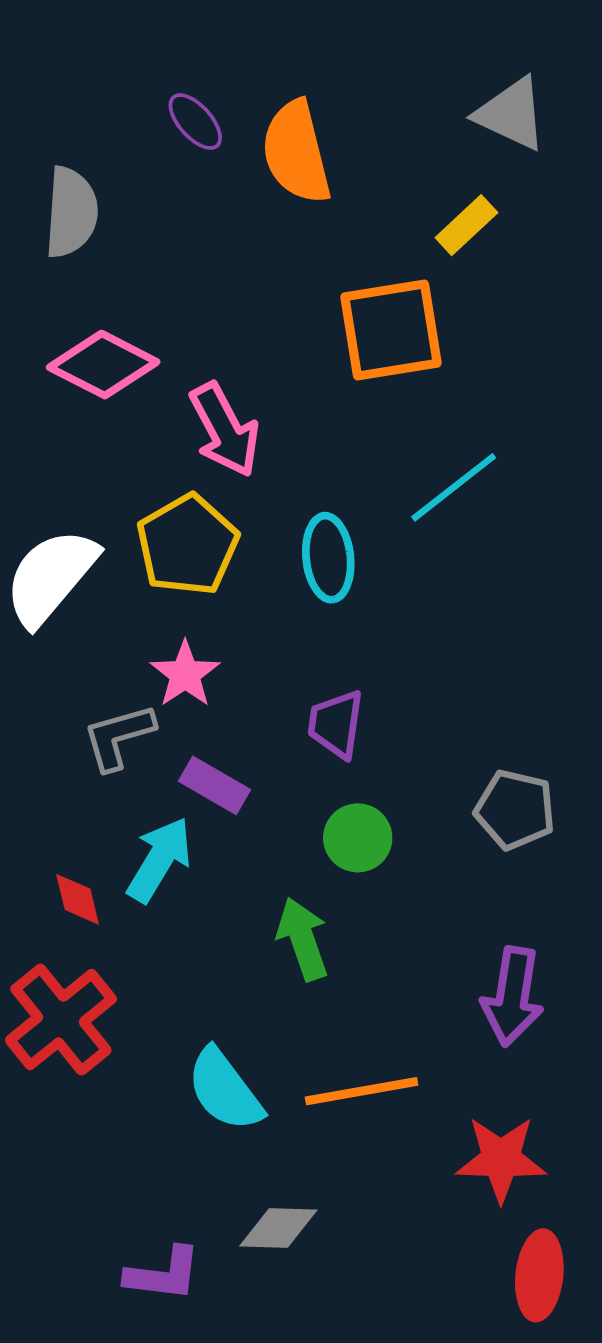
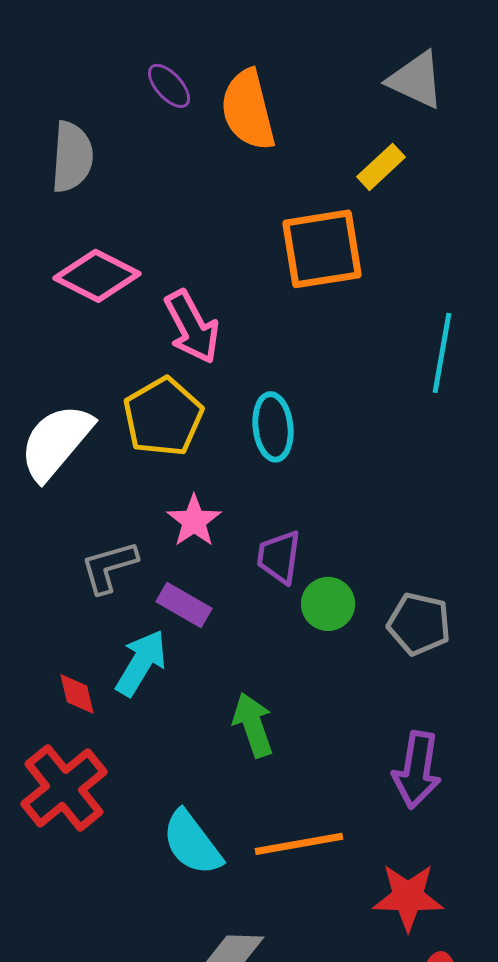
cyan line: (454, 487) -> (442, 353), moved, turned -42
pink star: (185, 674) -> (194, 521), moved
green circle: (358, 838) -> (328, 604), moved

